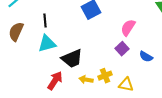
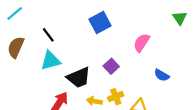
black line: (45, 21) -> (48, 35), turned -32
purple square: (122, 49) -> (111, 66), moved

